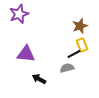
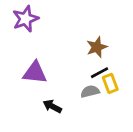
brown star: (80, 26) -> (97, 47), moved
yellow rectangle: (82, 45) -> (110, 83), moved

